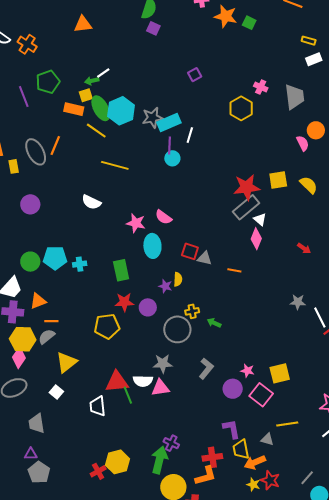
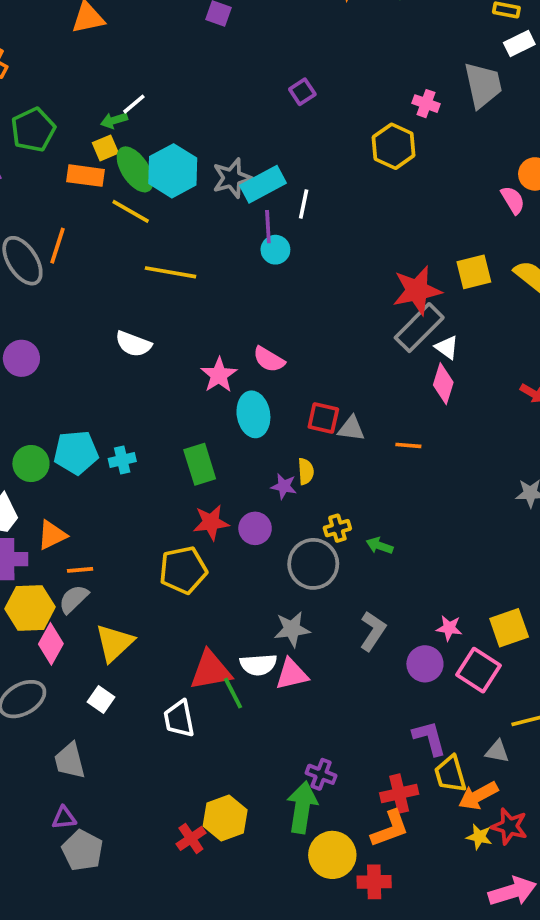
gray trapezoid: (294, 97) -> (483, 85), moved
pink star: (136, 223) -> (219, 375), turned 30
pink diamond: (19, 358) -> (51, 644), moved

